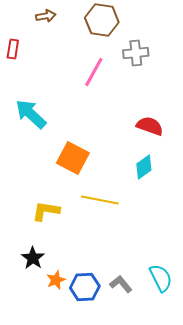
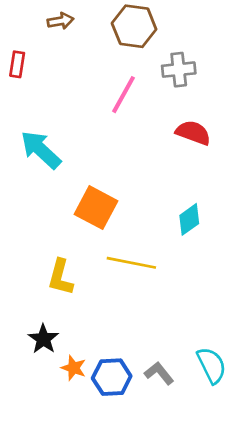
red semicircle: (150, 126) -> (193, 133), moved
yellow L-shape: (46, 211) -> (60, 277), turned -84
orange star: (56, 280) -> (74, 368), turned -30

